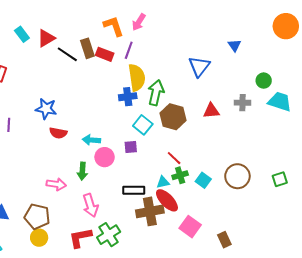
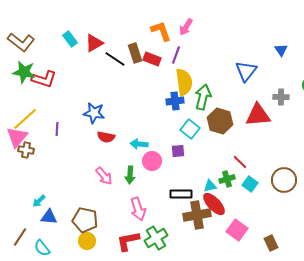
gray cross: (243, 103) -> (281, 97), moved
red triangle: (211, 111) -> (258, 115), size x1.5
red line: (174, 158) -> (240, 162), moved
pink arrow: (56, 184) -> (104, 176), moved, turned 42

